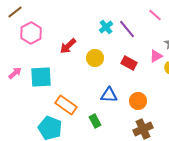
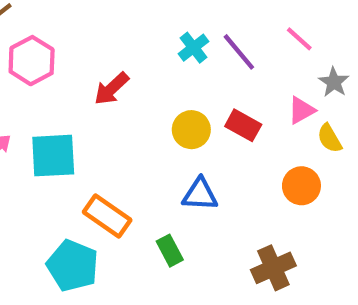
pink line: (155, 15) -> (299, 39), moved
yellow circle: (95, 58) -> (191, 130), moved
orange circle: (138, 101) -> (301, 186), moved

